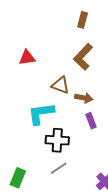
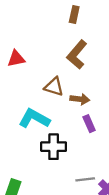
cyan L-shape: (41, 113) -> (34, 118), turned 40
gray line: (59, 168) -> (85, 179), moved, turned 30

